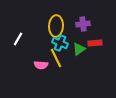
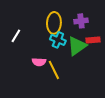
green triangle: (79, 49) -> (77, 46), size x1.5
yellow line: (56, 58) -> (54, 70), moved

